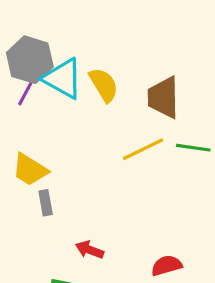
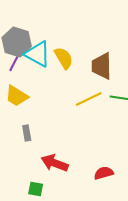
yellow trapezoid: (30, 170) -> (17, 96), moved
red arrow: (90, 250) -> (55, 163), size x1.5

